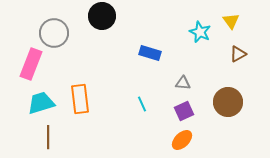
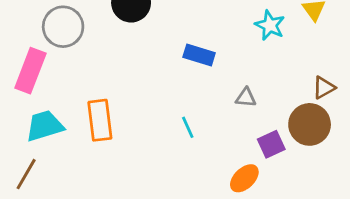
brown triangle: (238, 54) -> (324, 88), moved
purple square: (184, 111) -> (271, 144), moved
brown line: (48, 137) -> (26, 174), moved, turned 30

